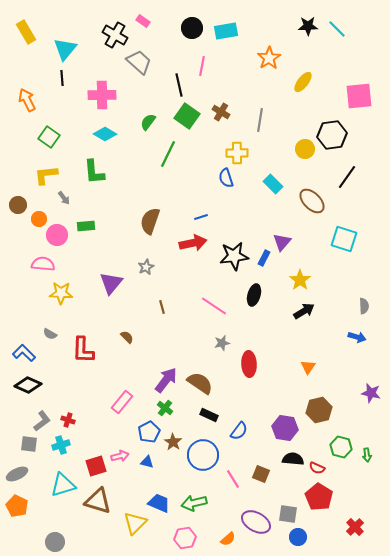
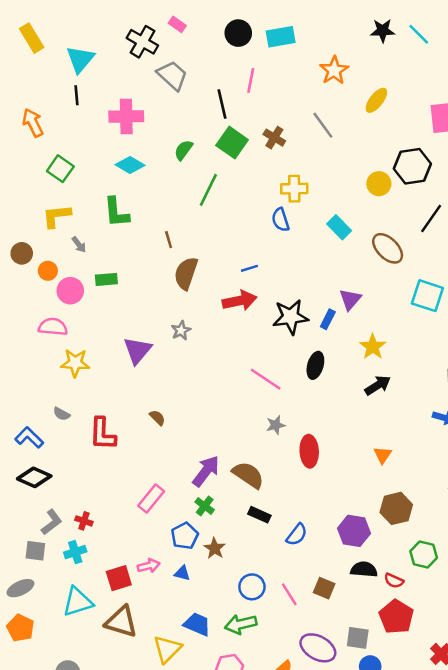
gray line: (260, 120) -> (323, 125), moved, turned -45
brown line: (162, 307) -> (169, 240), moved
blue circle: (203, 455) -> (252, 587), moved, size x0.7

